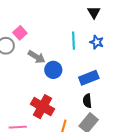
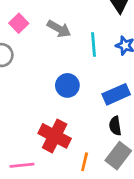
pink square: (20, 33) -> (19, 23), moved
gray arrow: (36, 57) -> (59, 29), moved

